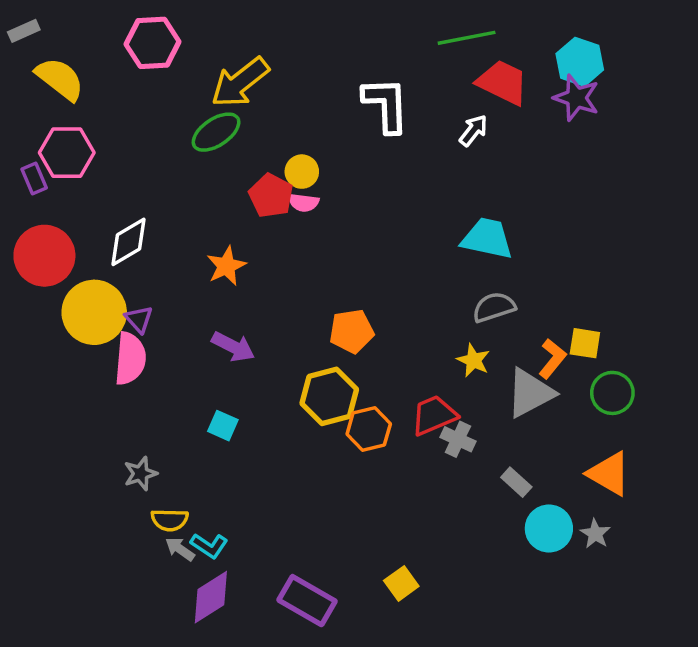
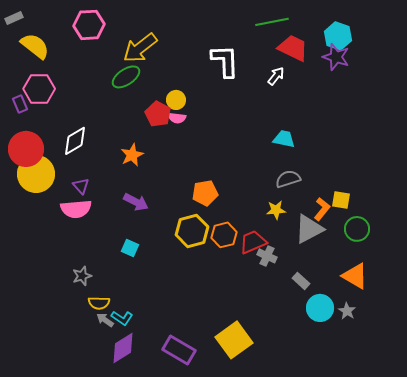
cyan trapezoid: (487, 239) -> (284, 139), size x0.7
yellow circle: (94, 312) -> (36, 174), moved
pink semicircle: (130, 359) -> (76, 209), turned 80
yellow star: (473, 360) -> (276, 210), turned -30
orange hexagon: (369, 429) -> (224, 235), moved
yellow square: (401, 583) -> (234, 340), size x1.8

